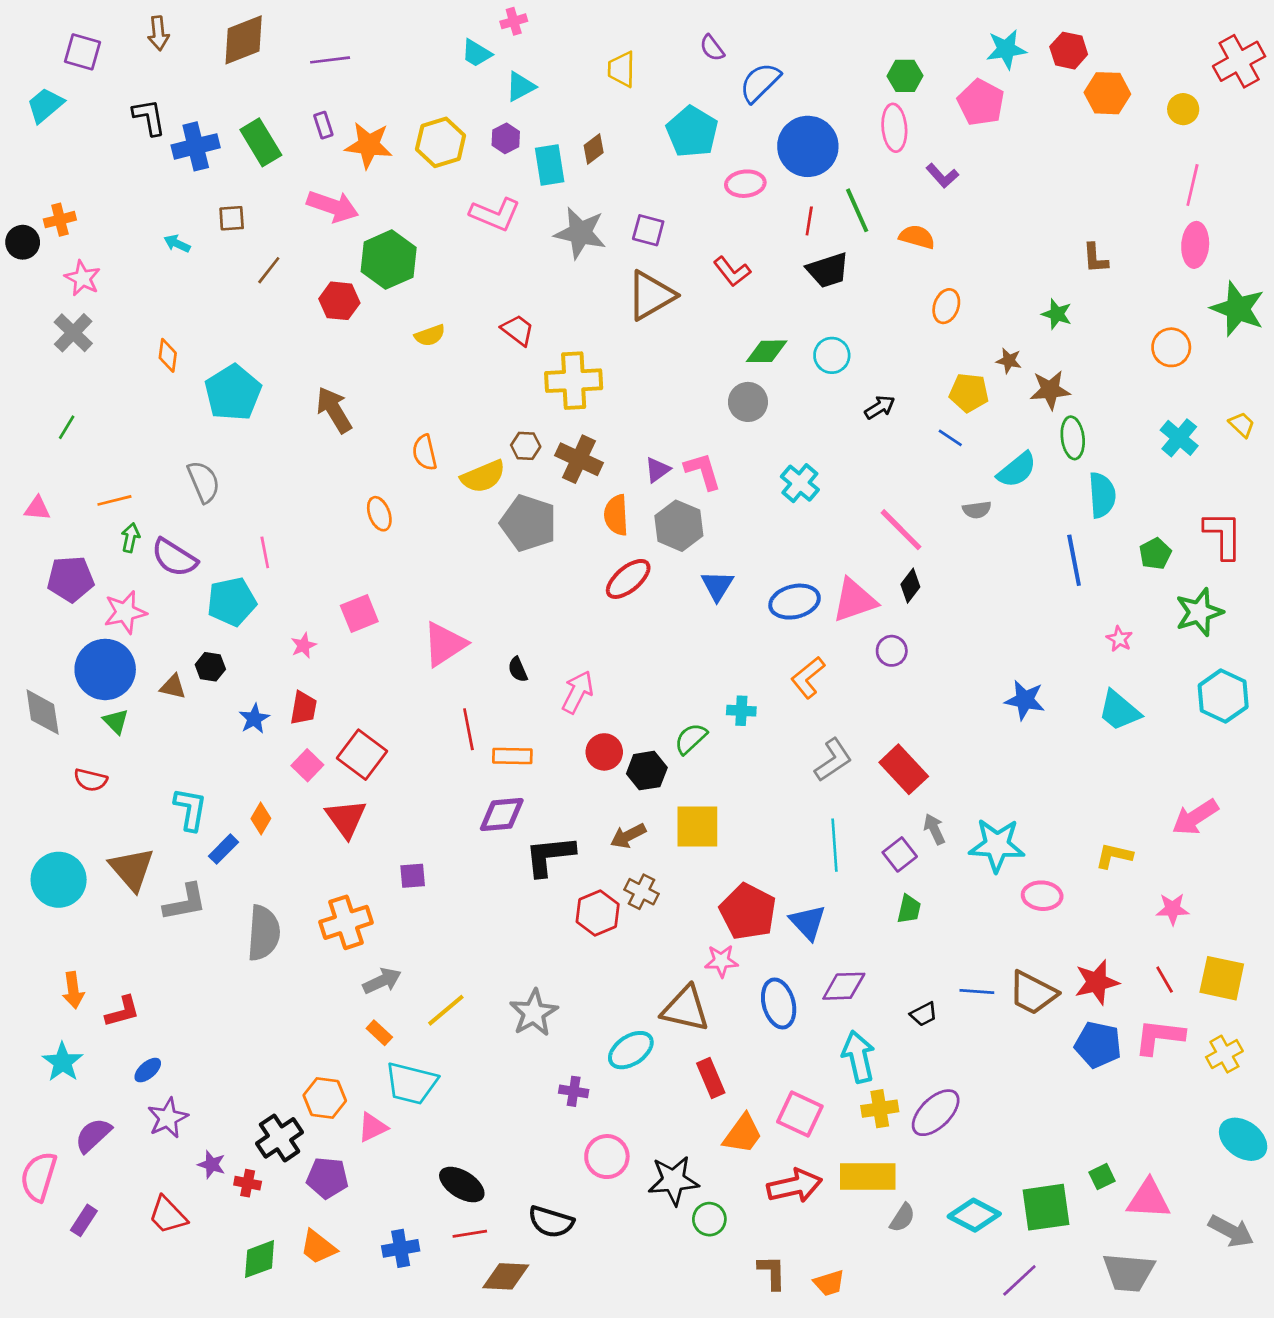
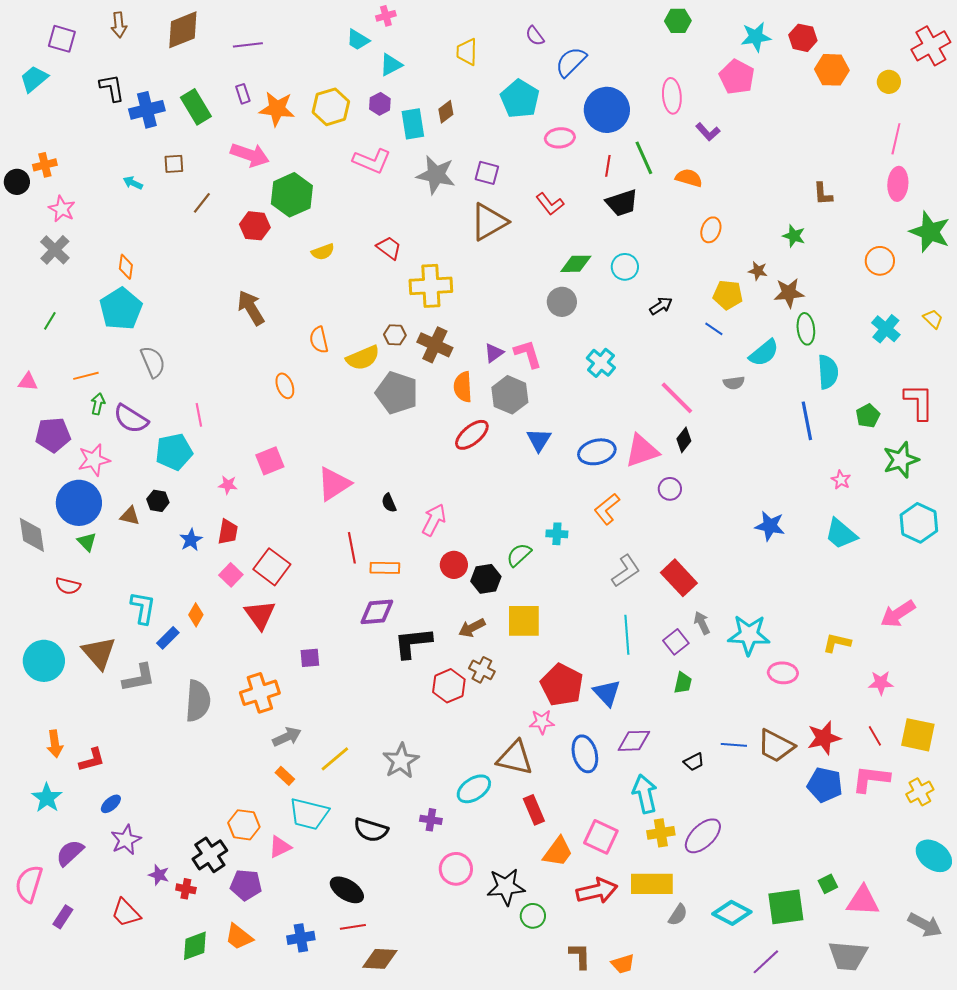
green hexagon: (905, 76) -> (678, 21), moved
cyan pentagon: (233, 393) -> (121, 309), moved
pink star: (303, 645) -> (228, 485), turned 30
black semicircle: (551, 1222) -> (371, 830), moved

